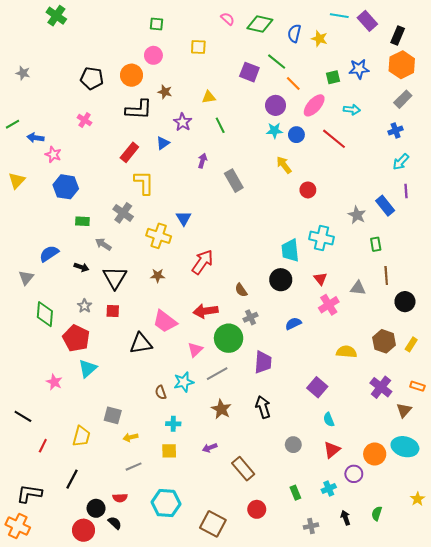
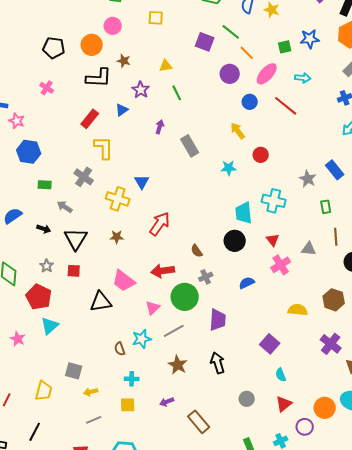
cyan star: (274, 130) -> (229, 168), moved

